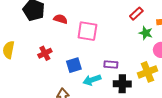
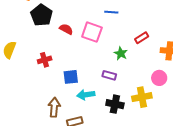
pink square: (87, 31) -> (92, 32), moved
green star: (146, 33) -> (121, 53), moved
purple rectangle: (111, 65) -> (109, 75), moved

